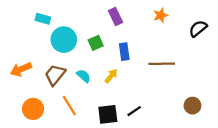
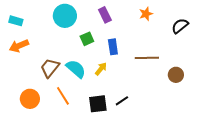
cyan rectangle: (43, 19) -> (16, 21), moved
cyan circle: (64, 40) -> (65, 16), moved
orange arrow: (21, 69) -> (19, 46), moved
cyan semicircle: (84, 76) -> (76, 69), size x1.5
brown circle: (192, 106) -> (176, 75), moved

